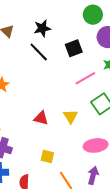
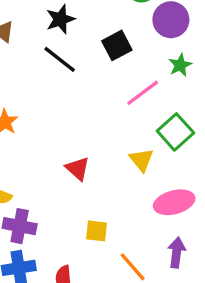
yellow triangle: (71, 116) -> (141, 160), moved
red triangle: (41, 118) -> (78, 169), turned 35

